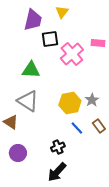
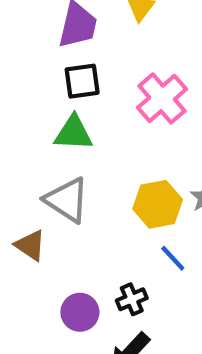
black square: (50, 39) -> (82, 81), moved
purple circle: (18, 153) -> (80, 312), moved

